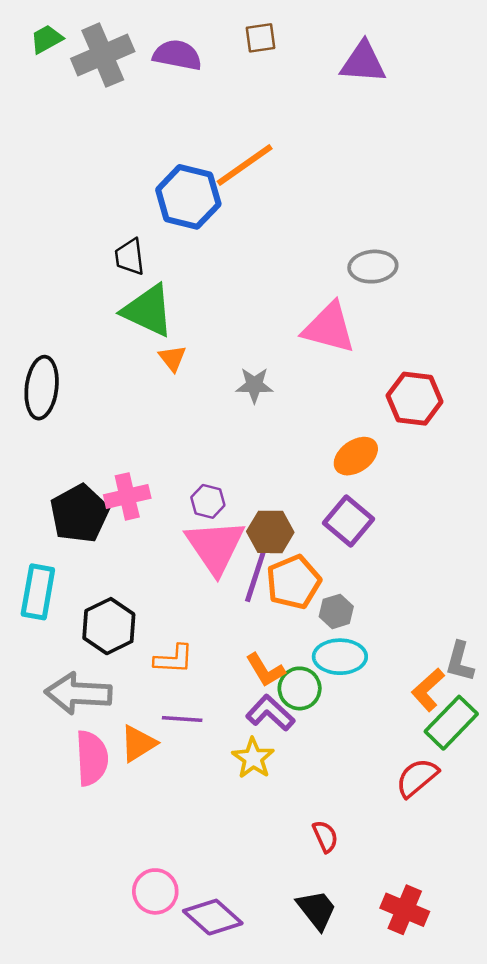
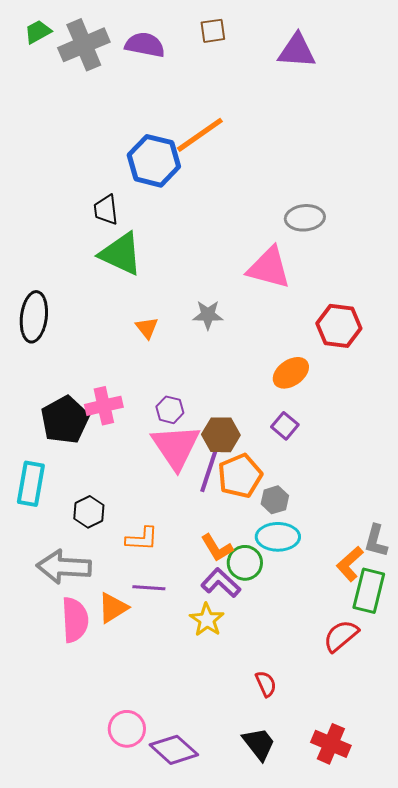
orange triangle: (172, 358) -> (147, 328), moved
purple square: (349, 521) -> (285, 426), size x0.7
black hexagon: (109, 626) -> (89, 512), size x0.7
green rectangle: (451, 723) -> (369, 591), turned -30

